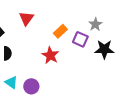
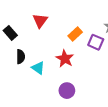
cyan triangle: (11, 82) -> (38, 68), moved
purple circle: (31, 86) -> (67, 91), moved

